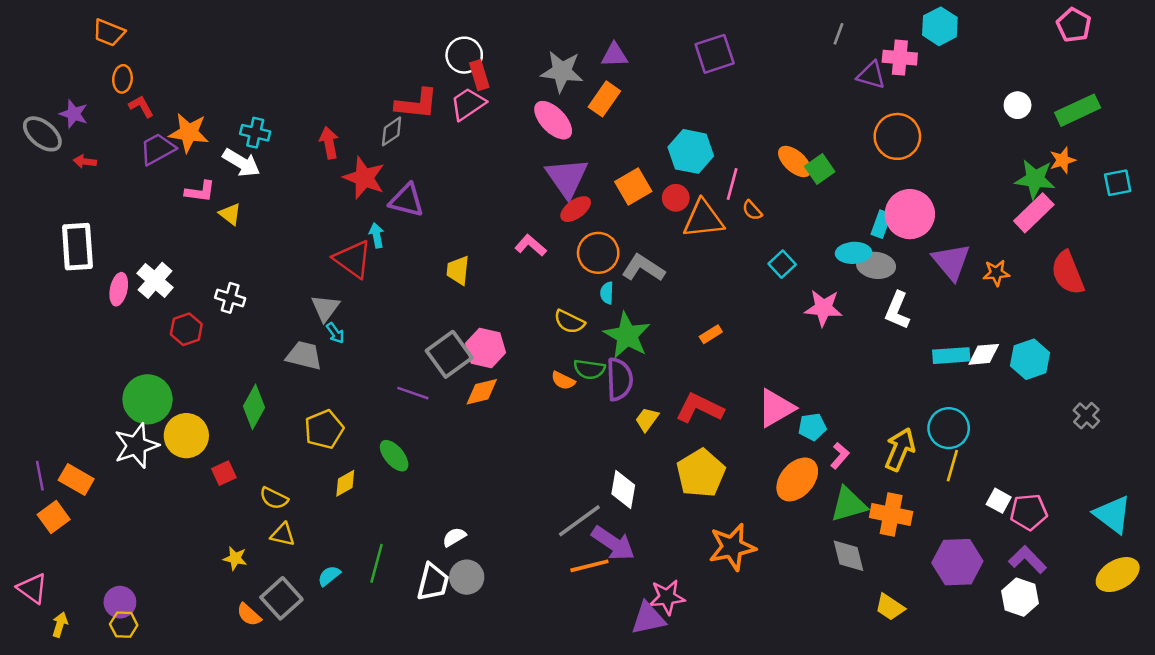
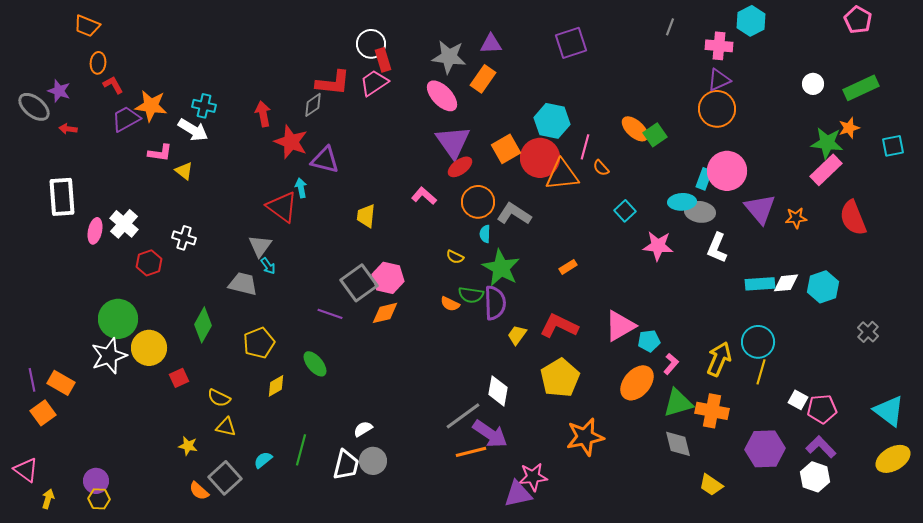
purple triangle: (871, 75) -> (719, 80), moved, turned -40
red circle: (676, 198) -> (540, 158), size x1.8
yellow semicircle: (569, 322) -> (455, 257), size x0.7

